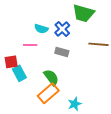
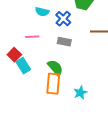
cyan semicircle: (41, 29) -> (42, 12), moved
red square: (11, 62) -> (14, 55), turned -32
orange rectangle: (48, 93) -> (53, 84), turned -40

